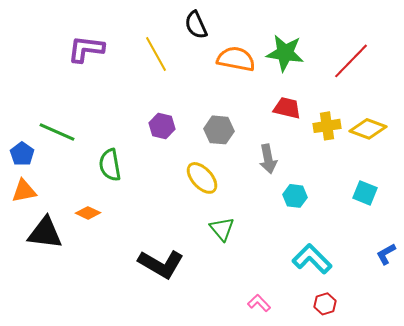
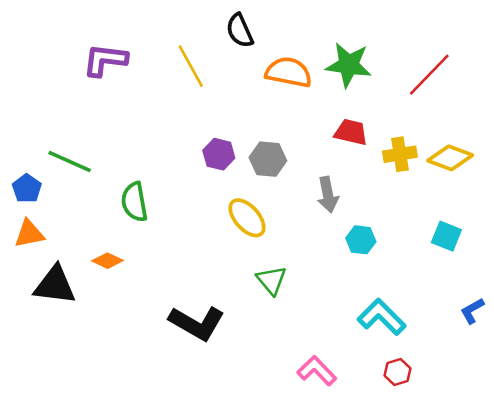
purple hexagon: (162, 126) -> (219, 154), moved
pink L-shape: (259, 303) -> (317, 371), size x1.4

